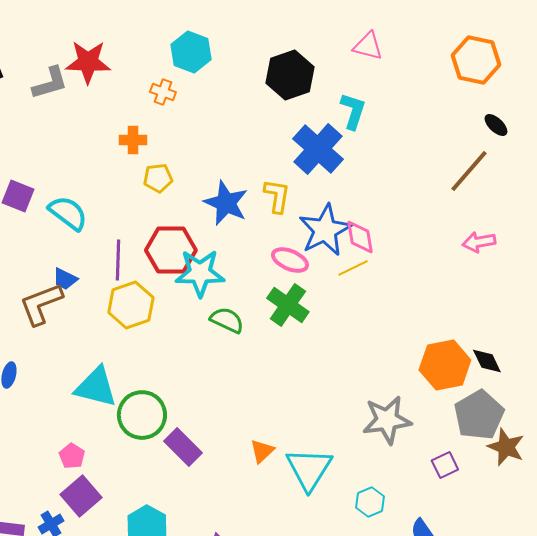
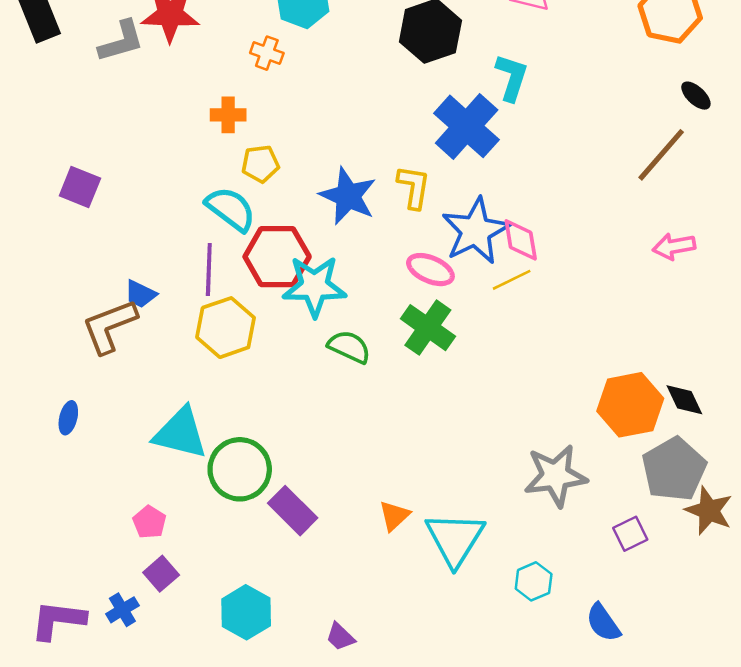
cyan semicircle: (68, 213) -> (231, 209), moved
purple square: (81, 496) -> (161, 574), size x0.7

